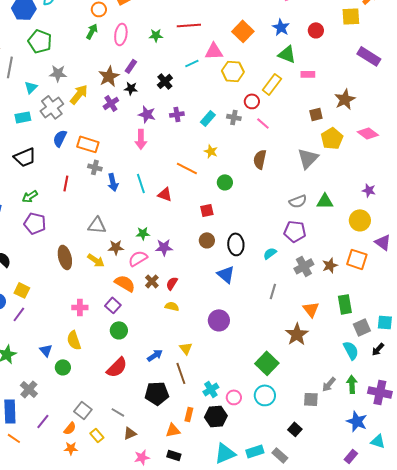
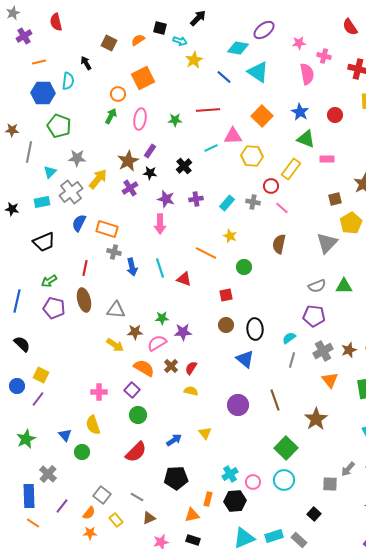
brown ellipse: (65, 257) -> (84, 300), moved
gray line: (273, 291) -> (292, 360), moved
orange triangle: (311, 309) -> (330, 380), moved
brown line: (181, 373) -> (275, 400), moved

